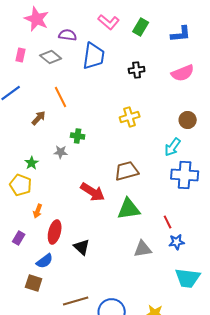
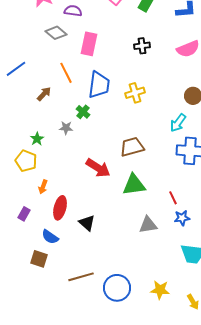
pink rectangle: (21, 55) -> (89, 44), moved, size x1.6
blue trapezoid: (94, 56) -> (99, 85), moved
green cross: (78, 136) -> (83, 112), turned 32
blue semicircle: (45, 261) -> (50, 237), turned 72

